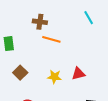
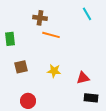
brown square: (20, 73) -> (21, 67), turned 32
red triangle: (78, 74) -> (83, 78), moved

